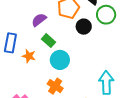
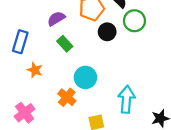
orange star: (29, 56) -> (35, 70), moved
cyan circle: (60, 60) -> (85, 77), moved

